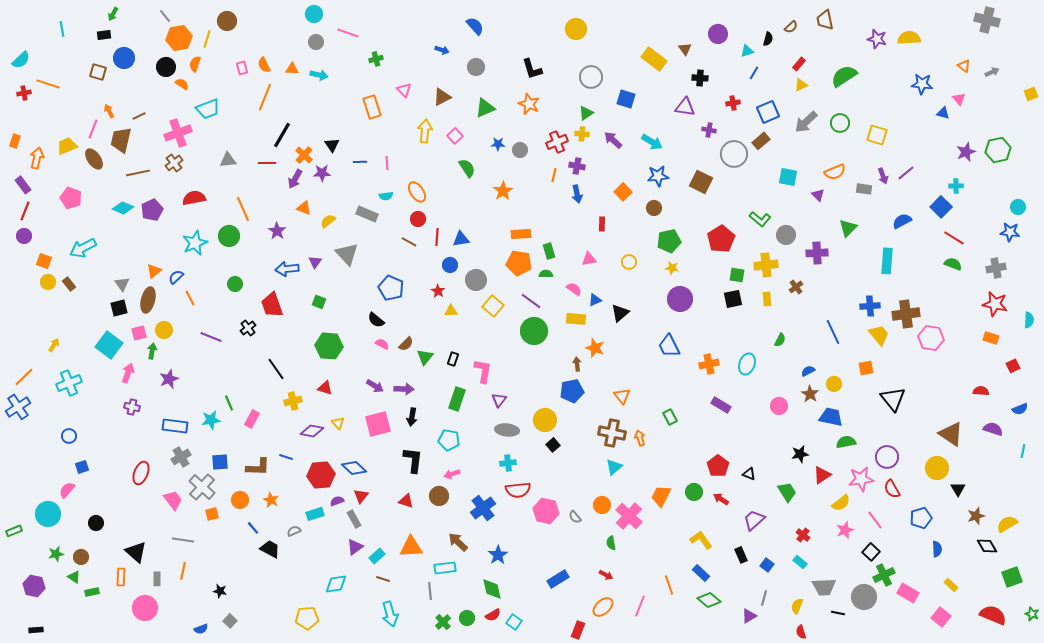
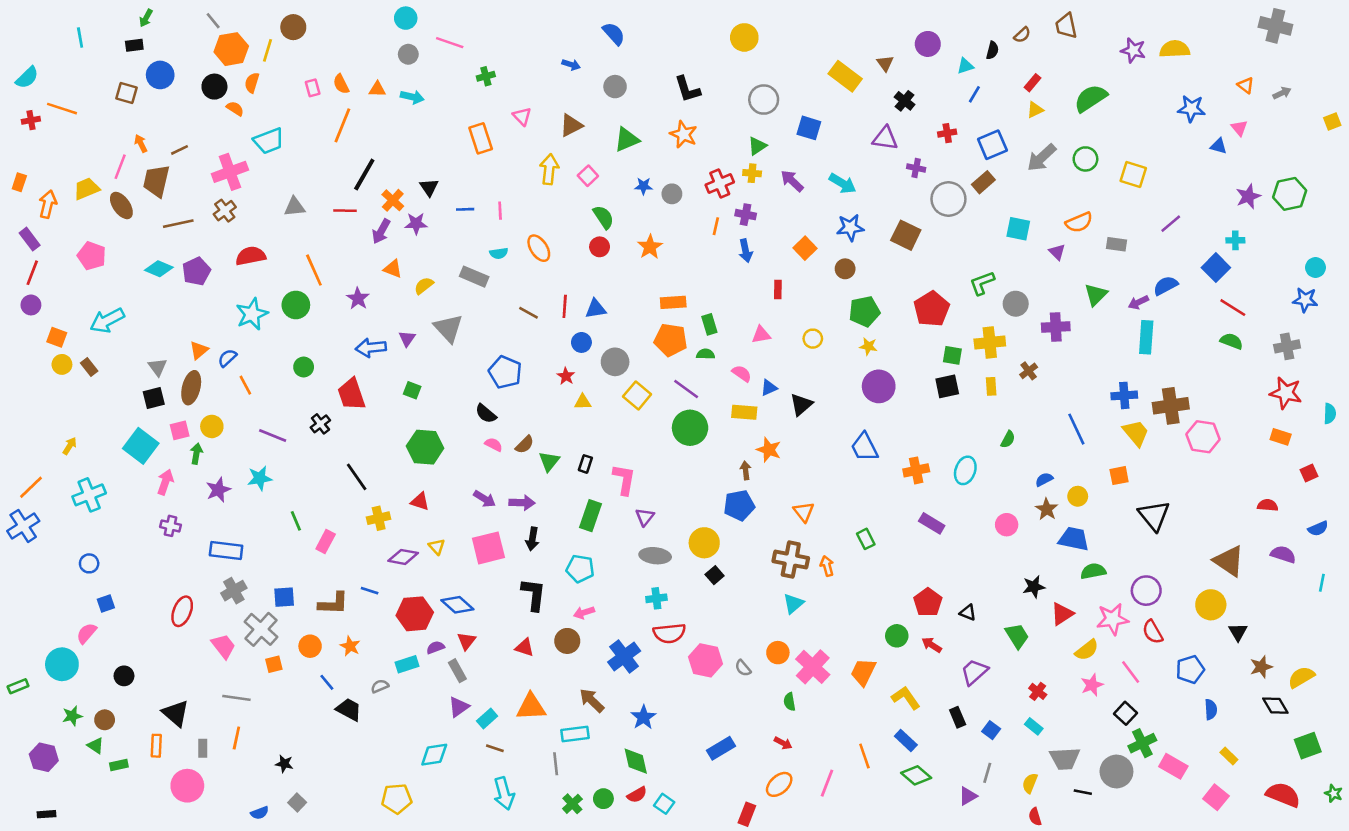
black cross: (700, 78) -> (905, 101), turned 35
purple arrow: (883, 176) -> (1138, 302), moved, turned 84
red circle: (418, 219) -> (600, 247), moved
green L-shape: (760, 219) -> (982, 283), turned 120
cyan star: (211, 420) -> (260, 478), moved
orange trapezoid: (661, 496) -> (863, 672), moved

